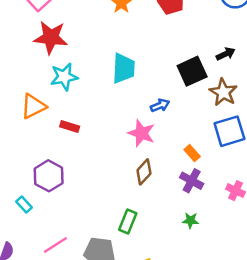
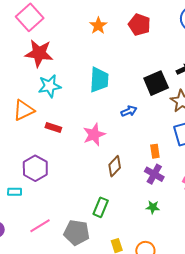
pink star: (141, 133) -> (94, 135), moved, turned 30
orange rectangle: (192, 153) -> (155, 151), turned 32
cyan rectangle: (24, 204) -> (15, 192), turned -48

